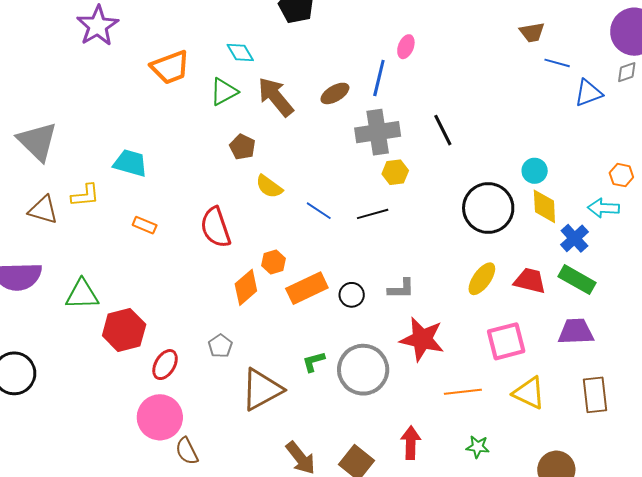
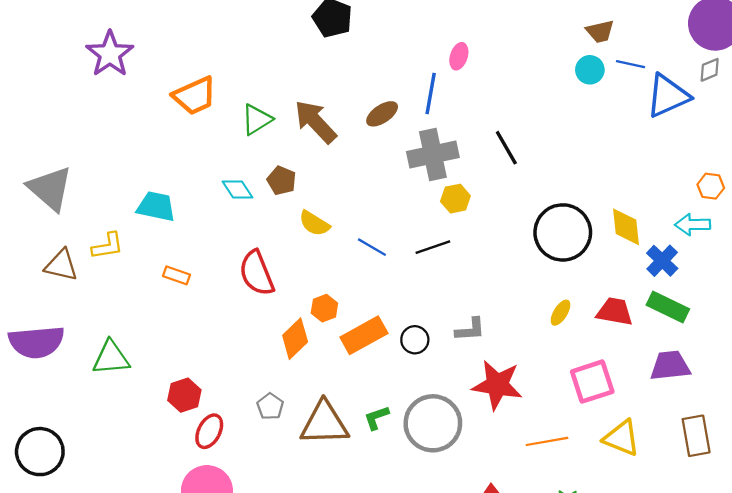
cyan diamond: (240, 53) -> (237, 190), moved
blue triangle: (588, 93) -> (668, 96), size x1.4
cyan circle: (535, 171) -> (590, 70), moved
yellow ellipse: (482, 279) -> (561, 313), size x0.7
red hexagon: (124, 330) -> (184, 395), moved, size x0.7
brown triangle: (262, 390) -> (324, 423), moved, turned 30

